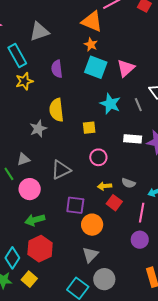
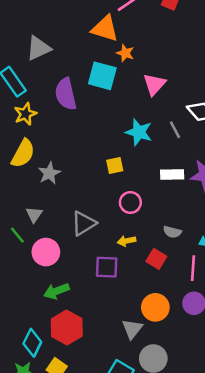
orange star: (91, 44) -> (125, 53), moved
cyan square: (96, 67) -> (102, 76), moved
purple semicircle: (57, 69) -> (66, 94), size x1.4
yellow semicircle: (56, 110) -> (23, 153), moved, turned -140
gray triangle: (23, 159) -> (34, 215), turned -32
yellow arrow: (105, 186) -> (127, 241), moved
orange circle: (92, 225) -> (155, 307), moved

